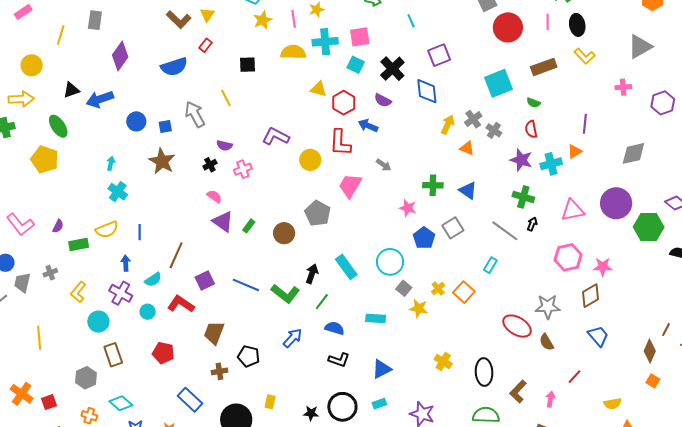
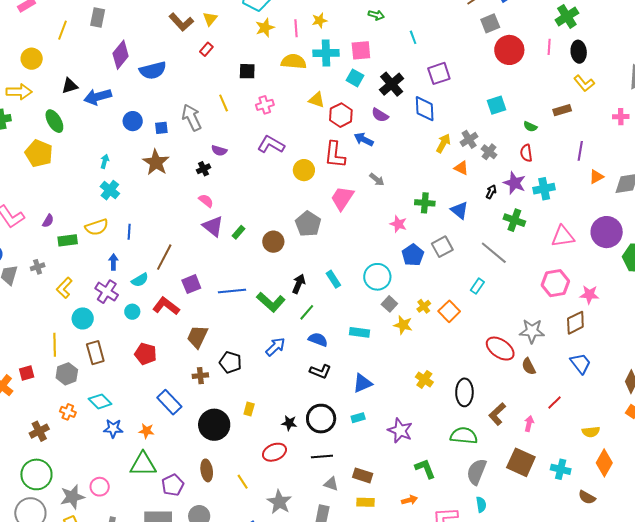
blue semicircle: (174, 67) -> (153, 70), moved
brown rectangle: (544, 67) -> (562, 110), moved, size x0.7
cyan square: (498, 83) -> (497, 105), size x0.7
orange triangle: (575, 151) -> (596, 177), moved
pink cross: (243, 169) -> (265, 105), moved
black arrow: (532, 224) -> (491, 192), moved
cyan rectangle: (346, 267) -> (333, 279), size x0.7
blue line: (246, 285) -> (232, 291), turned -32
yellow line: (39, 338) -> (55, 345), moved
red square: (49, 402) -> (27, 373), moved

